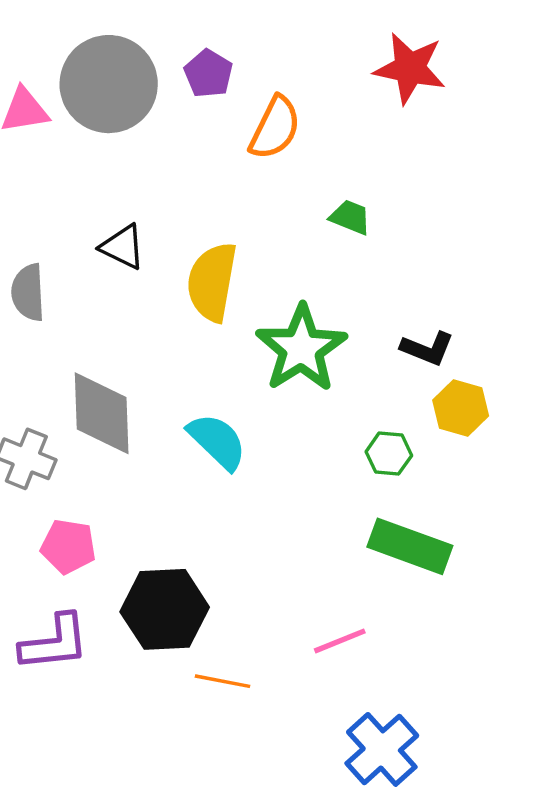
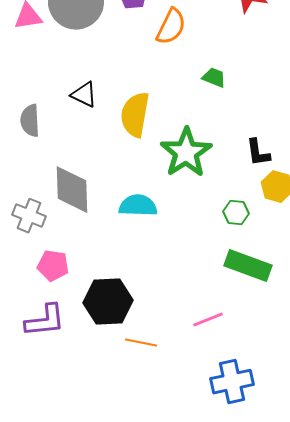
black L-shape: (427, 348) -> (258, 153), turned 60
cyan semicircle: (217, 441) -> (138, 206), turned -42
blue cross: (382, 749) -> (232, 382), turned 30

